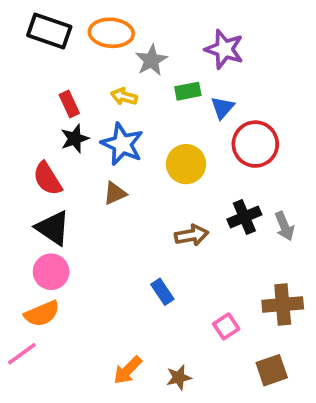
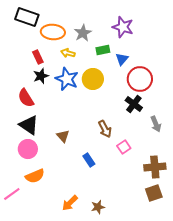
orange ellipse: (111, 33) -> (53, 32), moved
yellow circle: (186, 164) -> (93, 79), moved
brown triangle: (115, 193) -> (63, 136), moved, turned -48
black cross: (244, 217) -> (134, 104), moved, turned -30
brown arrow: (191, 235) -> (105, 129), turned 72
orange semicircle: (42, 314) -> (35, 176), moved
pink square: (226, 326) -> (124, 147), moved
brown square: (272, 370) -> (154, 193), moved

